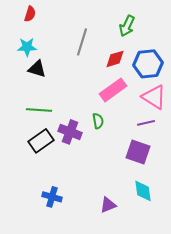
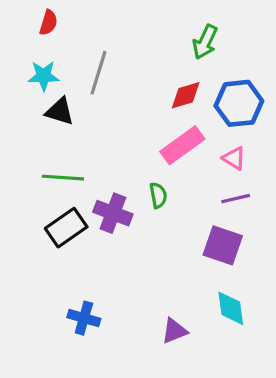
gray line: (82, 42) -> (98, 73), moved
pink triangle: (154, 97) -> (234, 158), moved, size x0.6

